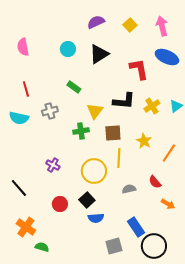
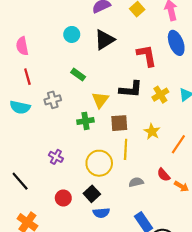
pink semicircle: (23, 47) -> (22, 46), moved
blue ellipse: (167, 57) -> (176, 43), turned 45
orange arrow: (168, 204) -> (181, 186), moved

